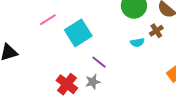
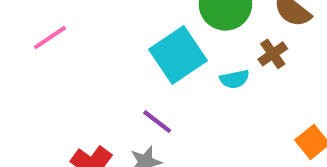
cyan square: (78, 33) -> (178, 55), moved

